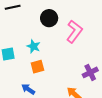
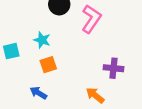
purple cross: (90, 72) -> (113, 68), turned 35

